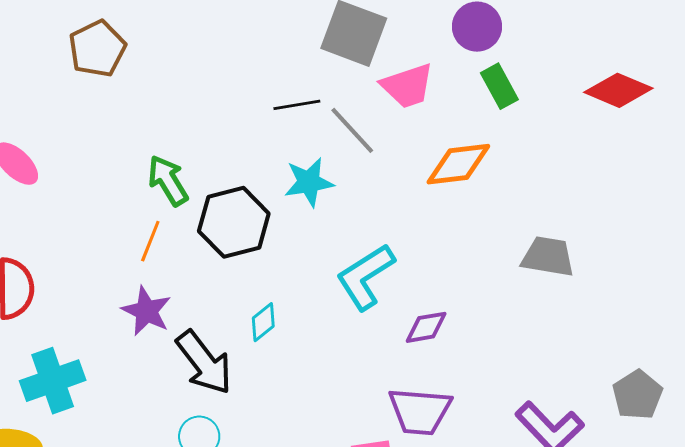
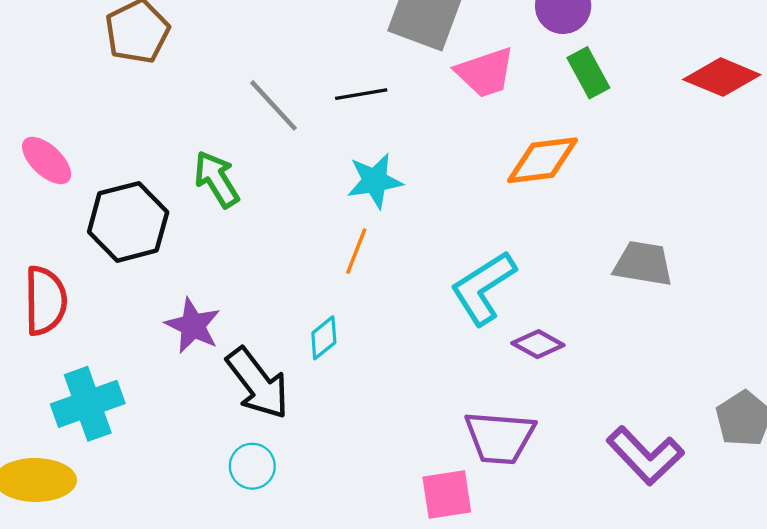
gray line: (352, 130) -> (273, 105), moved
black hexagon: (234, 222) -> (128, 222), moved
orange line: (150, 241) -> (356, 251), moved
cyan L-shape: (365, 277) -> (483, 288), moved
purple diamond: (426, 327) -> (538, 344), moved, turned 39

